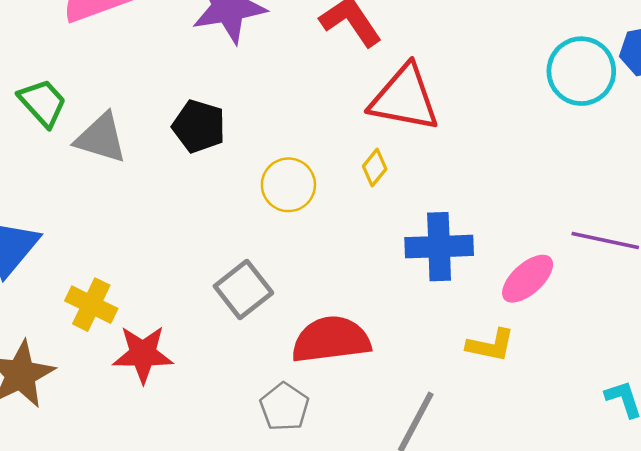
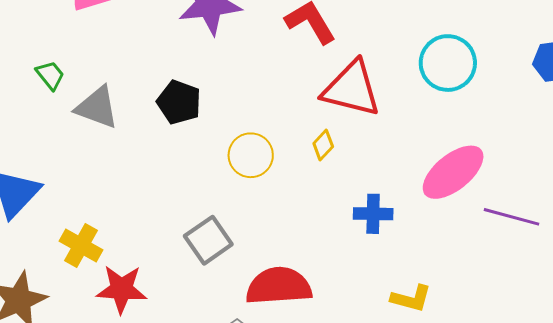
cyan circle: (581, 71) -> (448, 63), moved
green trapezoid: (43, 103) -> (50, 75), size x0.7
blue cross: (439, 247) -> (373, 214), size x0.7
pink ellipse: (528, 279) -> (453, 172), moved, size x1.4

